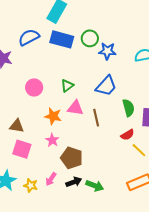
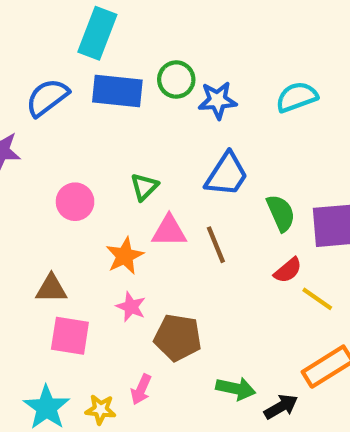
orange star: (53, 116) -> (125, 256), turned -30
black arrow: (74, 182) -> (281, 407), moved

